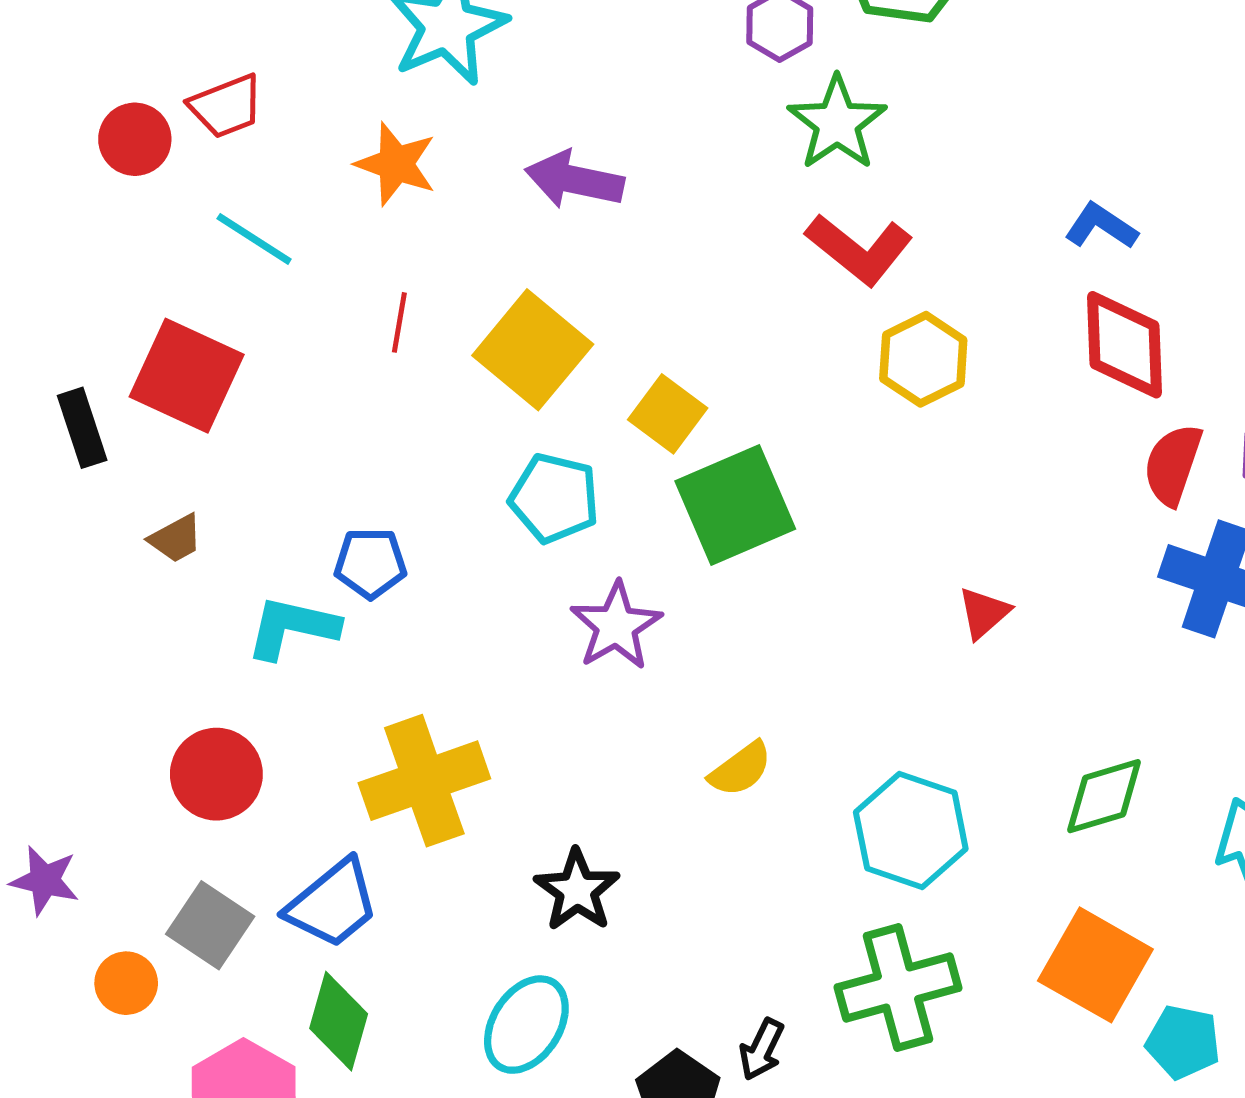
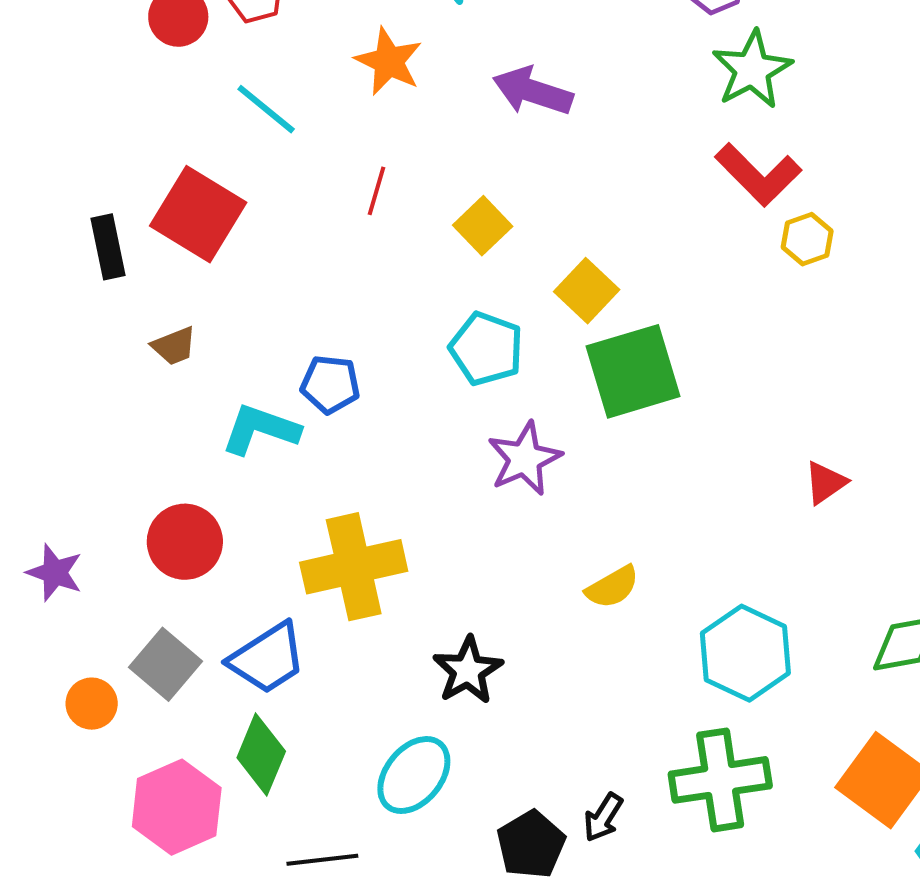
yellow square: (533, 350) -> (483, 226), size x0.6
yellow hexagon: (923, 359) -> (807, 239), moved, size x0.7
purple star: (45, 880) -> (55, 573), moved

